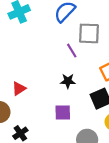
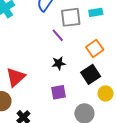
red triangle: (19, 89) -> (16, 77), size x1.5

